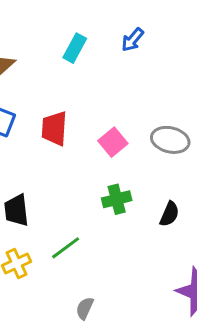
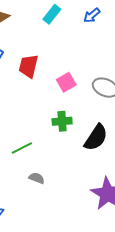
black semicircle: (169, 214) -> (96, 137), size x1.6
gray semicircle: (85, 308) -> (37, 178), moved, turned 77

